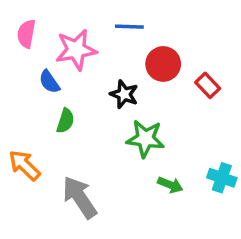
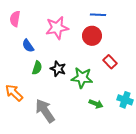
blue line: (129, 27) -> (98, 15), moved
pink star: (76, 50) -> (57, 28), moved
red rectangle: (208, 85) -> (110, 62), moved
black star: (124, 94) -> (58, 69), moved

